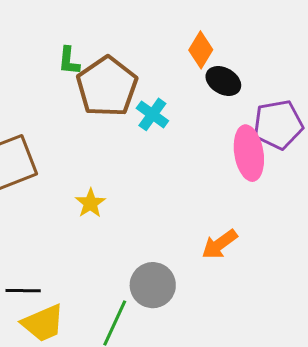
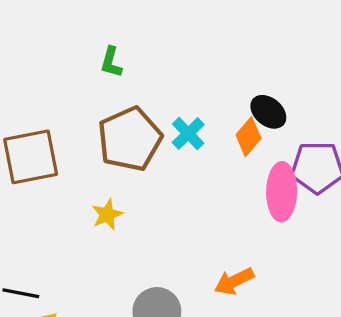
orange diamond: (201, 50) -> (248, 137), moved
brown pentagon: (107, 87) -> (130, 139), moved

